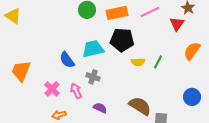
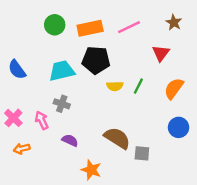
red triangle: (177, 24) -> (161, 53), moved
orange semicircle: (192, 51) -> (174, 88), moved
blue semicircle: (67, 60) -> (17, 70), moved

